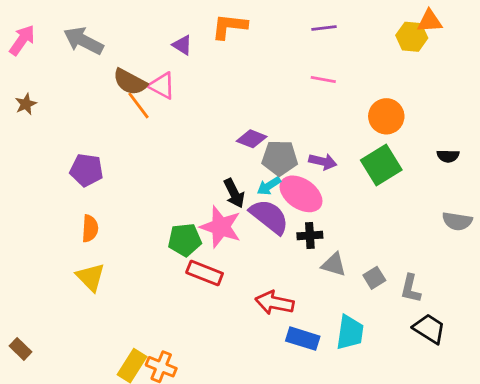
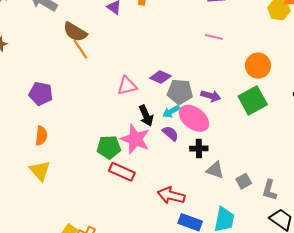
pink triangle: (162, 86) -> (127, 86), moved, turned -45
purple semicircle: (269, 217) -> (170, 133), size x0.6

